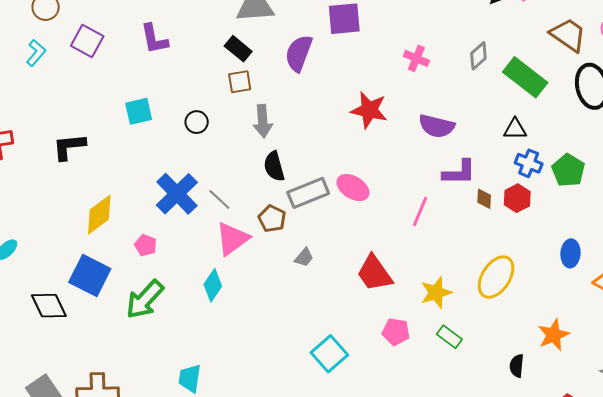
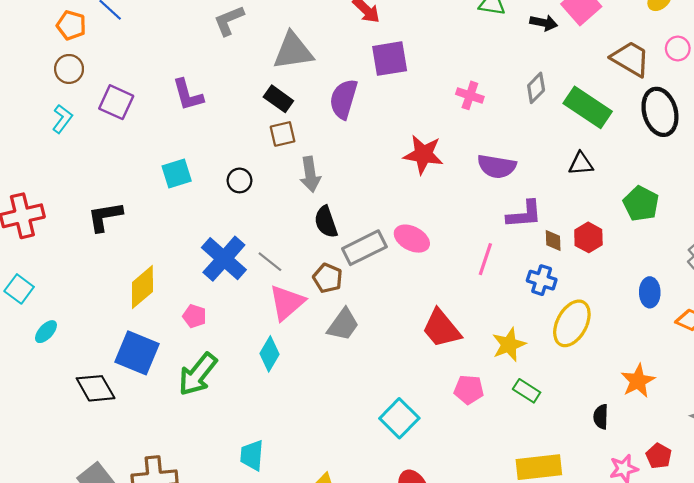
blue cross: (529, 163) -> (542, 280), moved
gray trapezoid: (304, 257) -> (343, 325), moved, size x1.6

